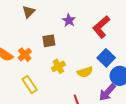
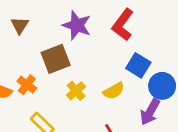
purple star: (69, 20) -> (77, 25), size x1.5
brown square: (49, 41) -> (56, 59), size x1.5

